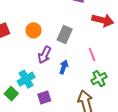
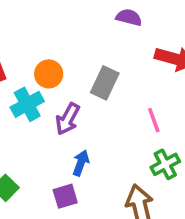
blue arrow: (64, 67) -> (81, 163), moved
cyan cross: (26, 79) -> (27, 104), moved

